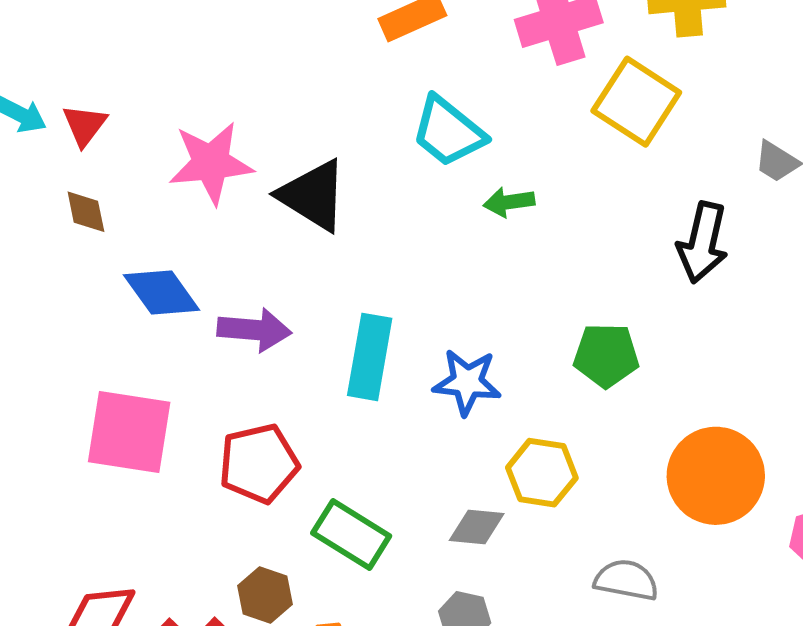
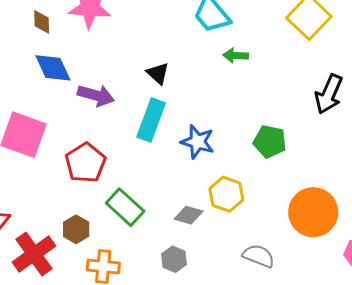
black triangle: (313, 195) -> (158, 73), moved, size x0.6
brown diamond: (86, 212) -> (42, 22), moved
red pentagon: (259, 464) -> (85, 163), turned -30

